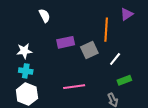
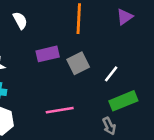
orange line: (106, 30) -> (79, 19), moved
green rectangle: (124, 80) -> (123, 101), size x1.5

